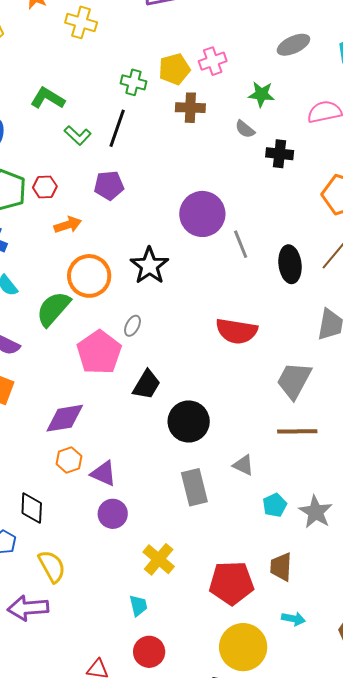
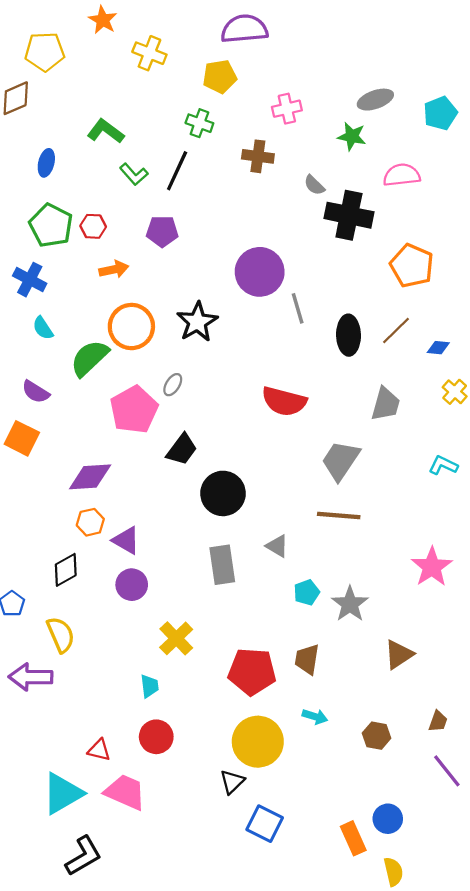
yellow pentagon: (174, 69) -> (220, 77), moved
green star: (261, 94) -> (352, 136), moved
black cross: (280, 154) -> (349, 215), size x1.6
black diamond: (32, 508) -> (66, 570), moved, turned 52

